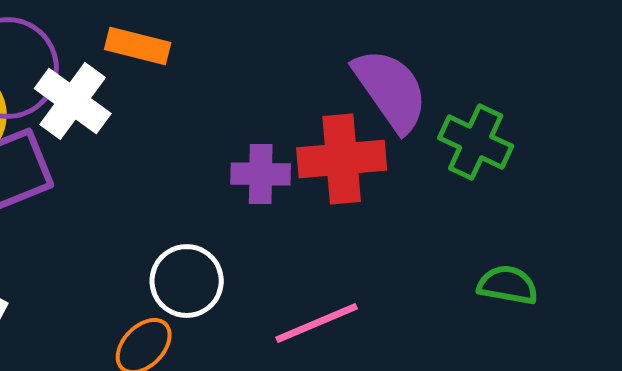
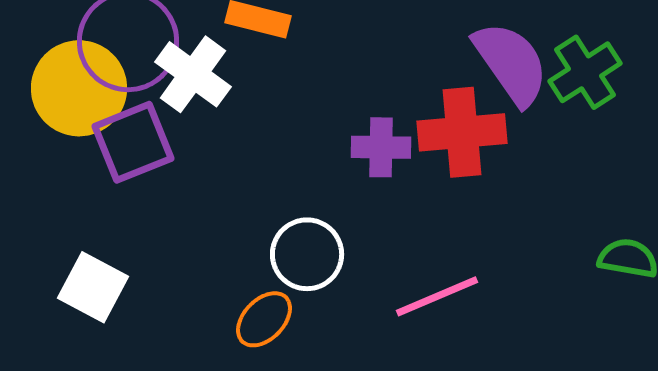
green cross: (476, 142) -> (585, 72), moved, turned 32

